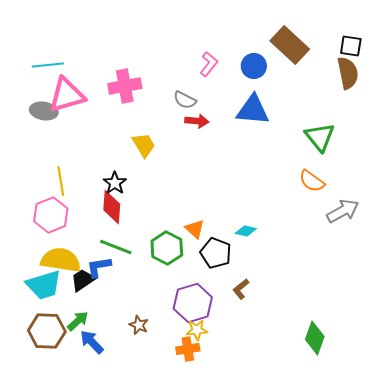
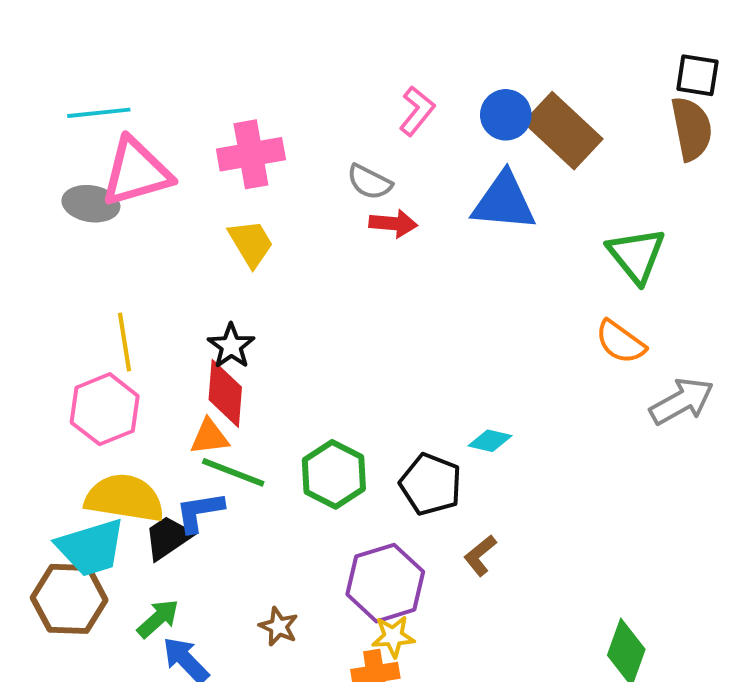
brown rectangle: (290, 45) -> (563, 131), moved
yellow trapezoid: (144, 145) -> (251, 243), moved
orange triangle: (195, 229) -> (209, 437), moved, turned -50
brown hexagon: (47, 331) -> (69, 599), moved

